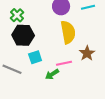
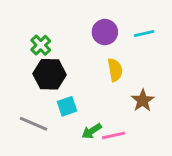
yellow semicircle: (68, 32) -> (115, 70), size x0.7
pink line: (64, 63) -> (114, 135), moved

